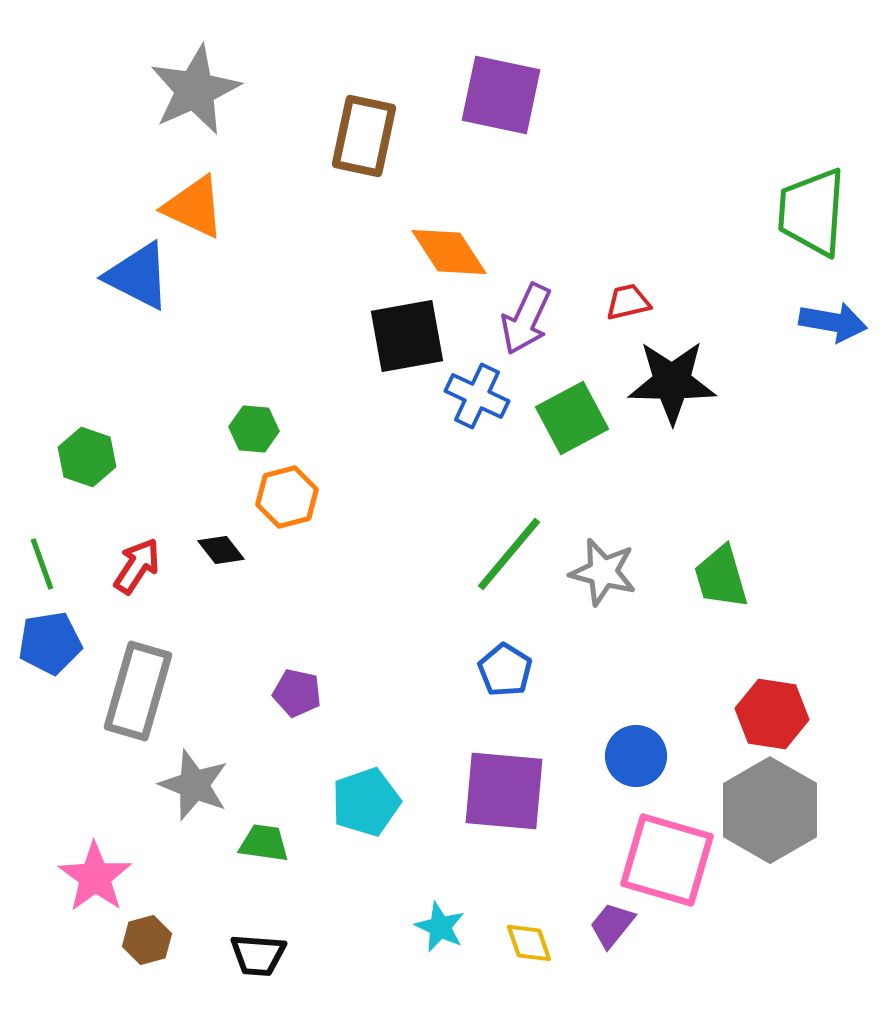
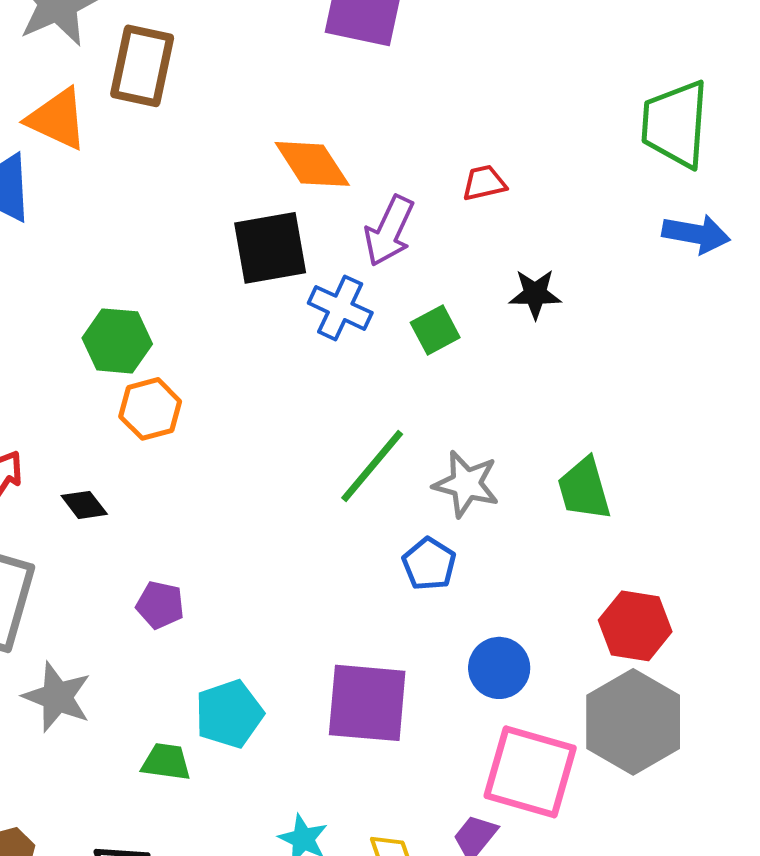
brown rectangle: (364, 136) -> (142, 66), moved
red trapezoid: (628, 302) -> (484, 183), moved
black star: (672, 382) -> (535, 294), size x0.6
green square: (572, 418) -> (435, 330), size x0.7
green hexagon: (254, 429) -> (117, 341), size x1.4
black diamond: (221, 550) -> (84, 505), moved
blue pentagon: (505, 670) -> (429, 564), moved
green trapezoid: (264, 843) -> (166, 762), moved

